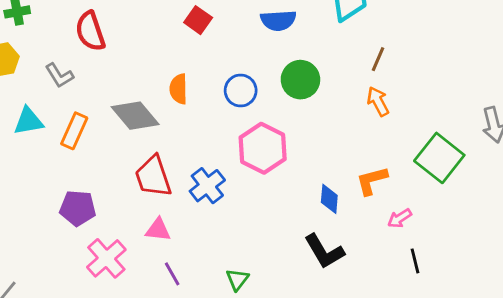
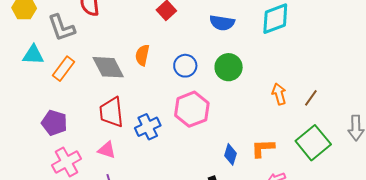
brown line: (378, 59) -> (311, 98), moved
gray L-shape: (59, 75) -> (62, 28), size x1.4

